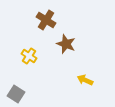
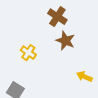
brown cross: (46, 20) -> (57, 17), moved

